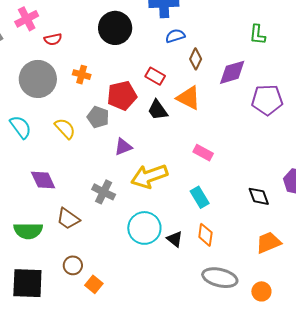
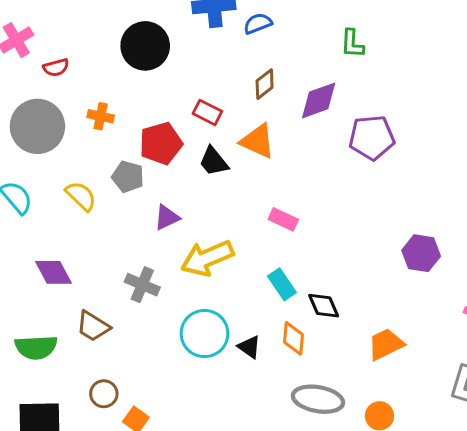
blue semicircle: (175, 36) -> (258, 23), moved
brown diamond: (196, 59) -> (265, 84), turned 30
black diamond: (259, 196) -> (324, 306), moved

